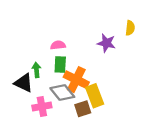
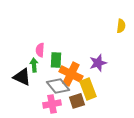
purple star: (106, 43) -> (98, 63), moved, turned -30
pink semicircle: (58, 45) -> (40, 50), moved, turned -80
pink cross: (42, 107) -> (52, 104), moved

